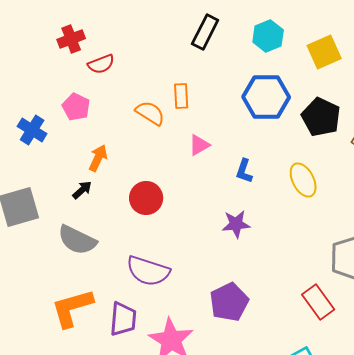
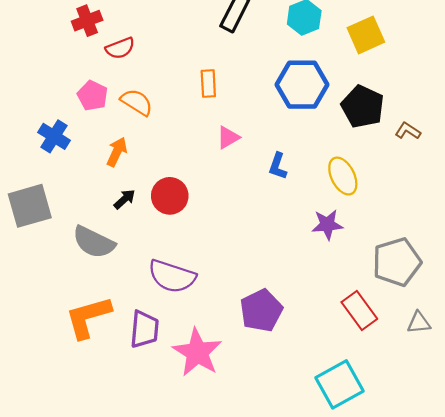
orange semicircle: (150, 113) -> (137, 102), moved
blue cross: (32, 130) -> (54, 136), moved
black arrow: (82, 190) -> (125, 199), moved
purple star: (236, 224) -> (327, 225), moved

